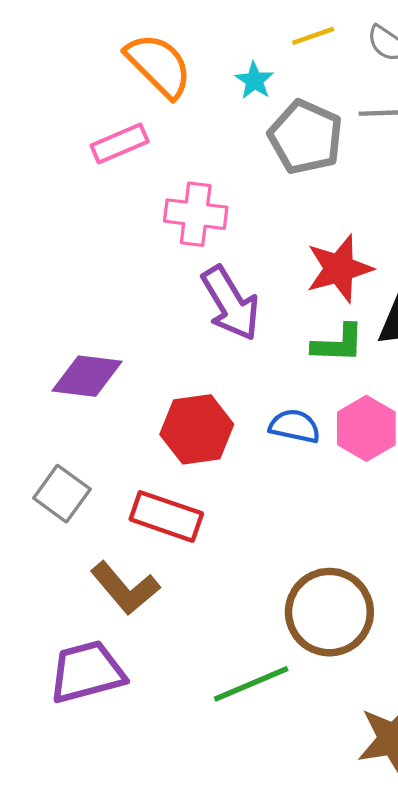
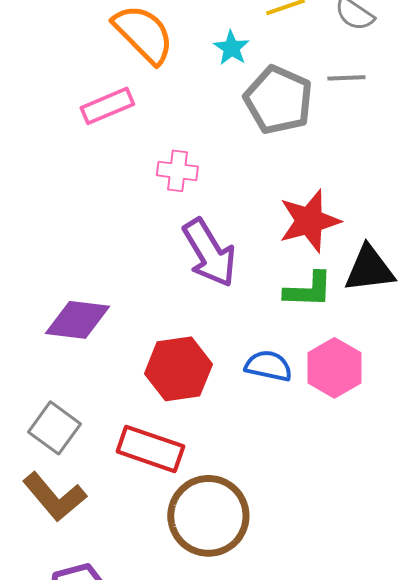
pink cross: (196, 214) -> (177, 171), size x0.7
brown L-shape: (125, 588) -> (54, 497), moved
brown circle: (329, 612) -> (208, 516), moved

